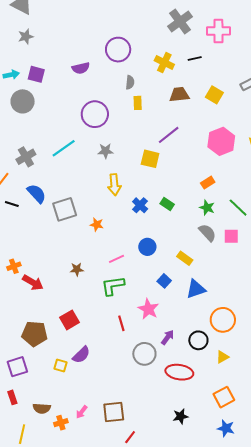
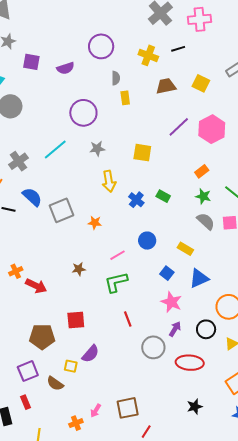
purple square: (36, 74) -> (31, 62), moved
purple line: (169, 135) -> (179, 127), moved
pink star: (148, 309) -> (171, 302), moved
red square: (69, 320) -> (76, 320), turned 30
brown semicircle: (42, 408) -> (55, 383), moved, turned 36

